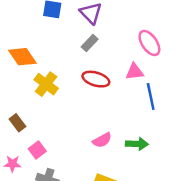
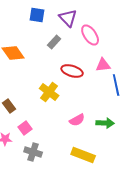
gray rectangle: (90, 43) -> (54, 42), moved
pink ellipse: (149, 43) -> (90, 35), moved
yellow cross: (46, 84) -> (49, 92), moved

